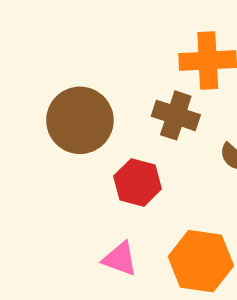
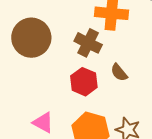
red hexagon: (138, 182) -> (84, 82), moved

